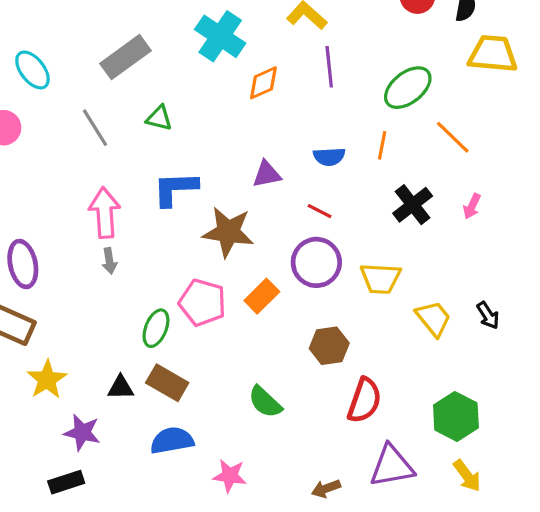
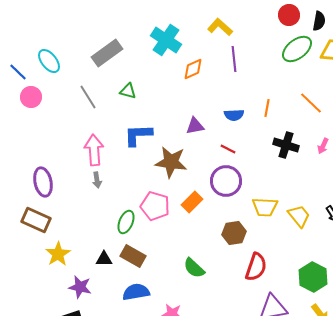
green ellipse: (408, 88) -> (297, 49), moved
black cross: (413, 205) -> (286, 145), turned -35
yellow trapezoid: (381, 278) -> (265, 207), moved

